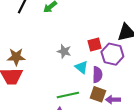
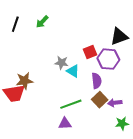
brown star: (16, 57) -> (24, 81), moved
cyan triangle: (81, 67) -> (73, 71), moved
brown square: (98, 94) -> (100, 100), turned 35

